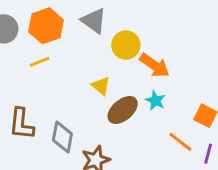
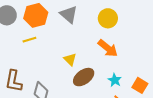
yellow circle: (126, 45) -> (108, 18), moved
cyan star: (155, 101) -> (115, 80), moved

